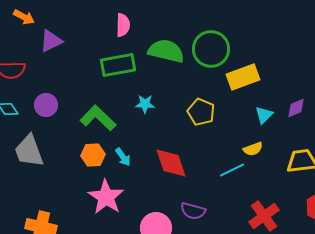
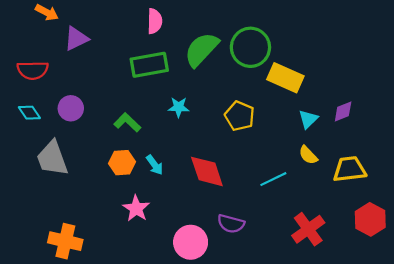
green semicircle: (166, 51) -> (201, 49), turned -60
yellow rectangle: (243, 77) -> (285, 78), turned 44
green L-shape: (98, 118) -> (127, 122), size x0.7
yellow semicircle: (253, 149) -> (308, 155), moved, turned 66
pink star: (106, 197) -> (136, 208), size x0.7

